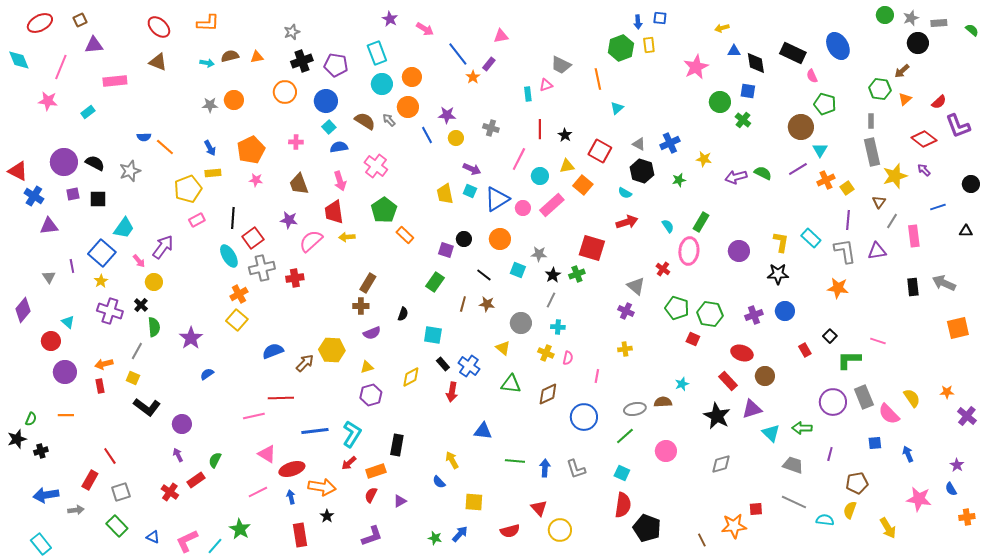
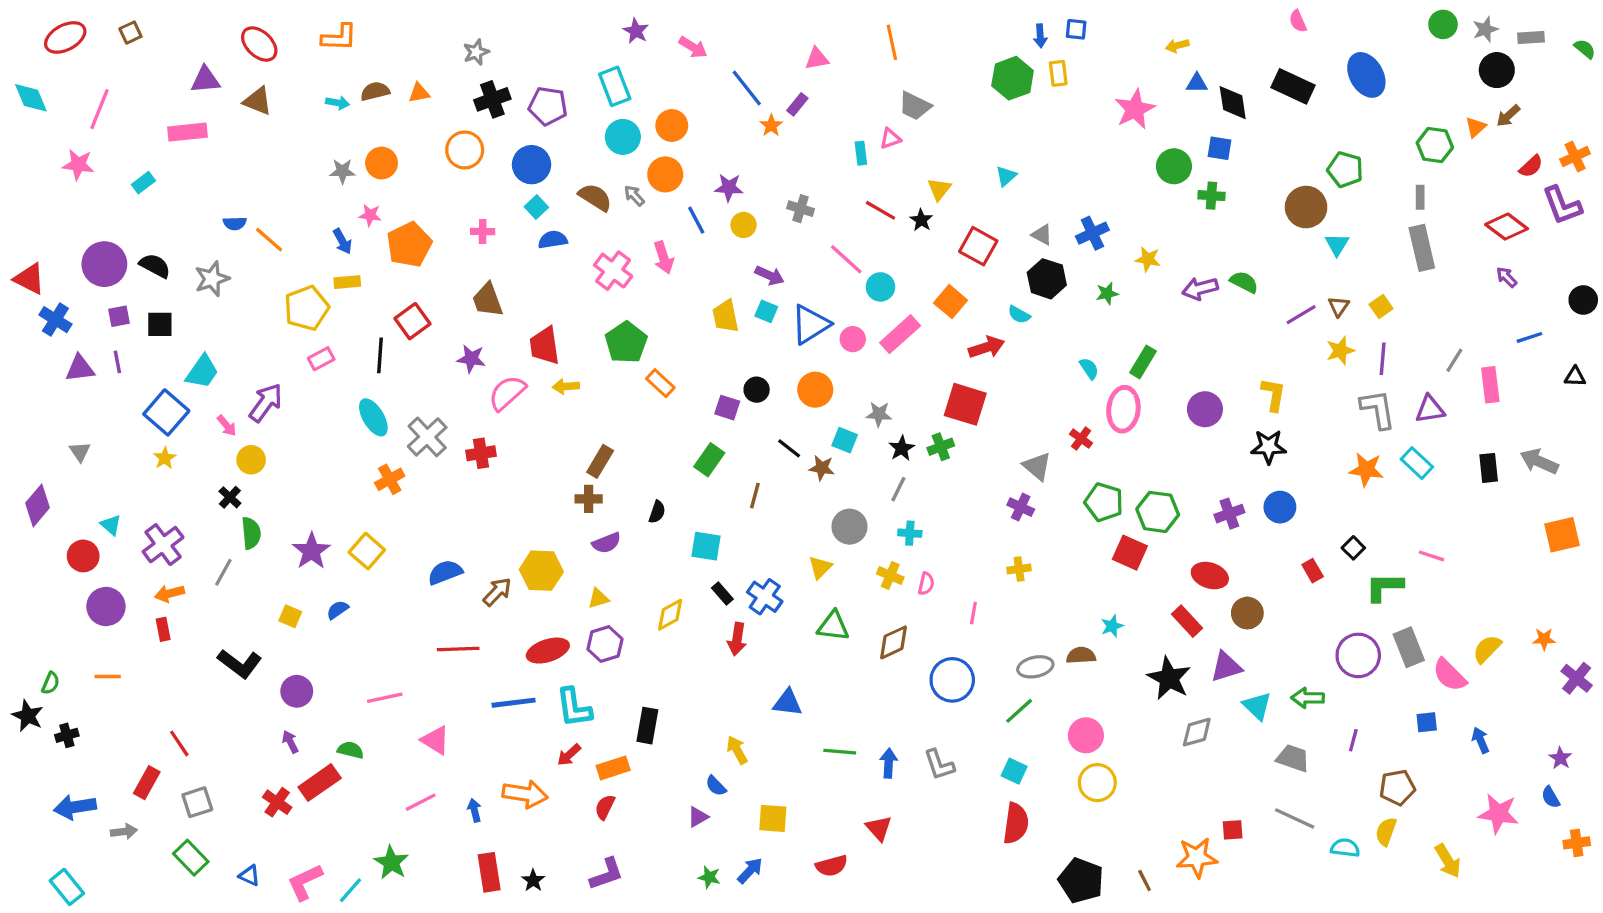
purple triangle: (94, 45) -> (205, 80), moved
brown arrow: (902, 71) -> (1508, 116), moved
pink semicircle: (812, 76) -> (1298, 21), moved
orange line: (598, 79) -> (892, 42), moved
orange triangle: (905, 99) -> (1476, 127), moved
green cross: (743, 120) -> (1211, 196), turned -35
red line: (540, 129) -> (880, 210), turned -60
pink line: (519, 159) -> (846, 259), turned -75
yellow triangle: (567, 166) -> (939, 189), moved, turned -42
purple line: (798, 169) -> (1301, 315), moved
yellow star: (895, 176) -> (1340, 351), moved, size x0.7
pink star: (256, 180) -> (370, 215), moved
orange cross: (826, 180) -> (1575, 156), moved
pink arrow: (340, 181) -> (664, 258), moved
brown triangle: (879, 202) -> (1339, 306), moved
red arrow: (627, 222) -> (986, 347), moved
red square: (253, 238) -> (413, 321), moved
cyan rectangle: (811, 238) -> (1417, 463), moved
purple line: (72, 266) -> (117, 362), moved
gray cross: (262, 268) -> (427, 437), turned -30
brown star: (487, 304) -> (822, 468), moved
purple cross: (110, 311) -> (163, 545), moved, turned 35
yellow square: (237, 320) -> (367, 551), moved
red square: (693, 339) -> (1130, 553), size x1.5
yellow triangle: (503, 348) -> (820, 567), turned 35
yellow square: (133, 378) -> (290, 616), moved
yellow semicircle: (912, 398) -> (1487, 649), turned -102
pink line: (254, 416) -> (385, 698), moved
cyan L-shape: (352, 434) -> (574, 708), turned 140
black star: (17, 439) -> (28, 716), turned -30
green semicircle: (215, 460) -> (351, 750), turned 77
gray diamond: (721, 464) -> (1197, 732), moved
red ellipse: (292, 469) -> (548, 651), moved
red rectangle: (196, 480) -> (320, 783), size x1.4
purple triangle: (400, 501) -> (698, 817), moved
black star: (327, 516) -> (533, 880), moved
black pentagon: (647, 528) -> (1081, 880), moved
yellow circle: (560, 530) -> (1097, 783), moved

